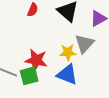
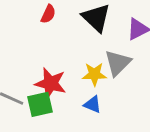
blue triangle: (67, 74) -> (93, 104), size x0.6

